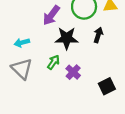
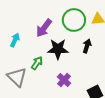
cyan arrow: (22, 43) -> (15, 40), moved, turned 128
green arrow: (53, 62) -> (37, 63), moved

